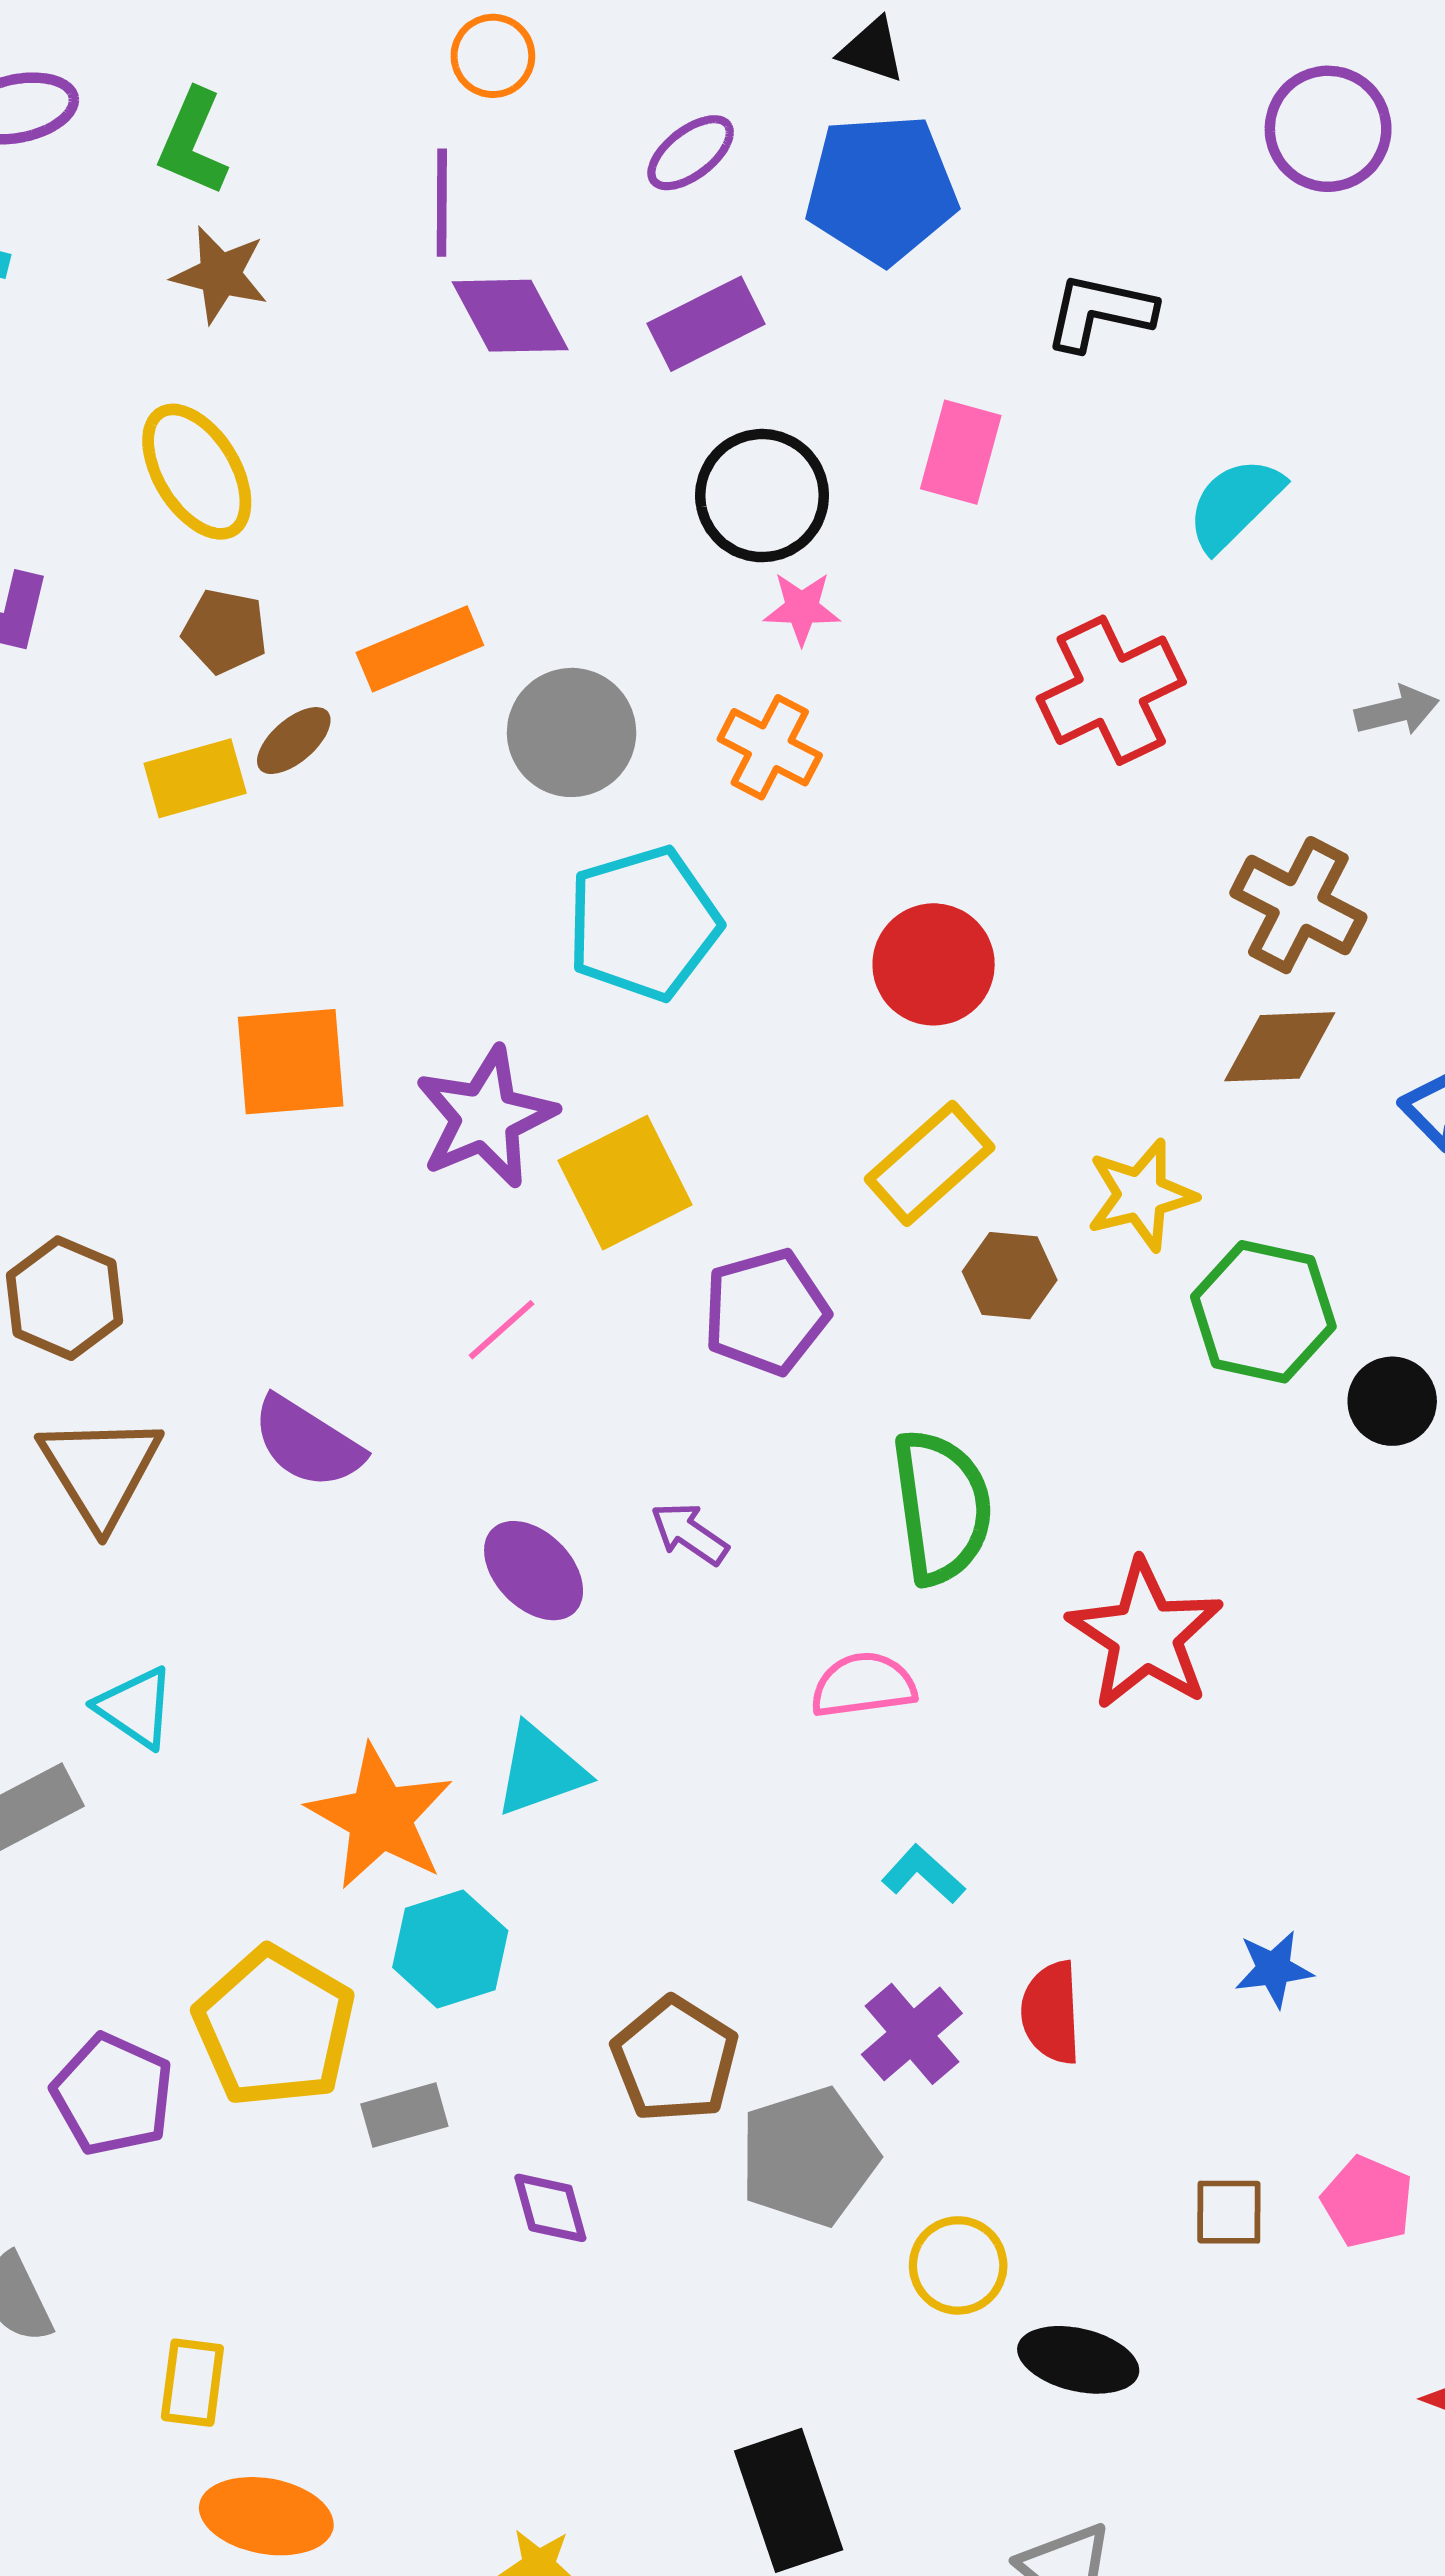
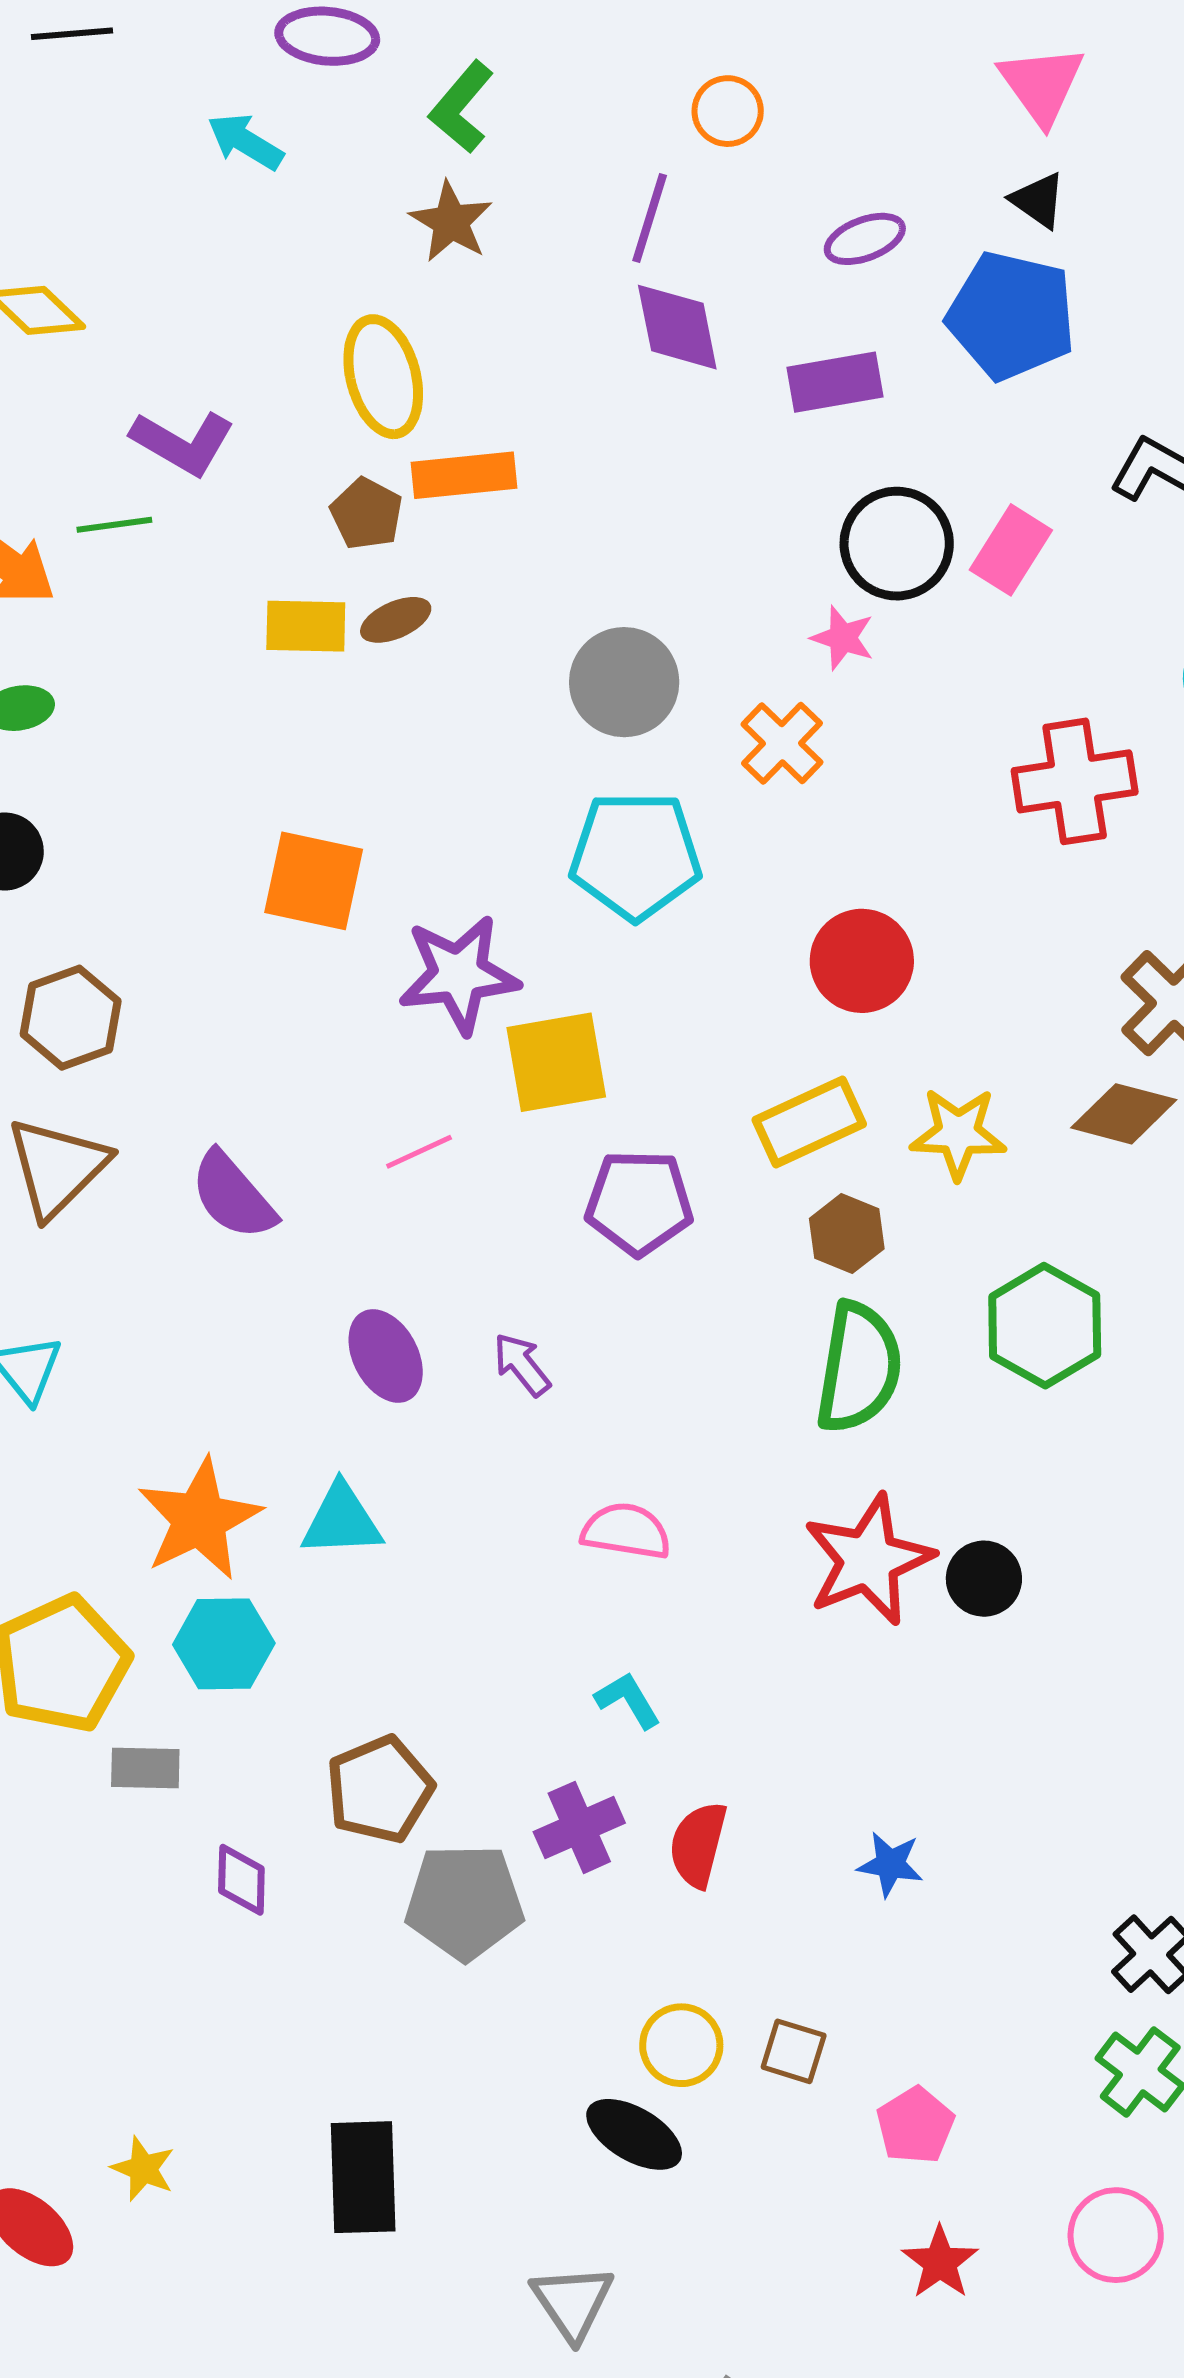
black circle: (762, 496) -> (897, 544), moved
orange rectangle: (420, 649) -> (464, 475), moved
yellow star: (1141, 1195) -> (958, 1133), moved
black circle: (1392, 1401) -> (984, 1579), moved
green semicircle: (942, 1507) -> (859, 1368), moved
pink pentagon: (1367, 2202) -> (915, 2125), moved
yellow circle: (958, 2265) -> (681, 2045), moved

